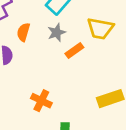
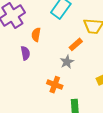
gray star: (57, 32) -> (67, 62), moved

